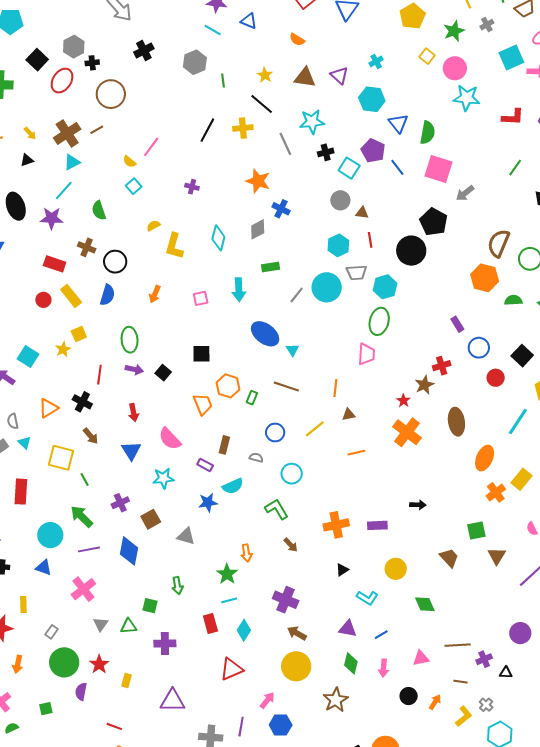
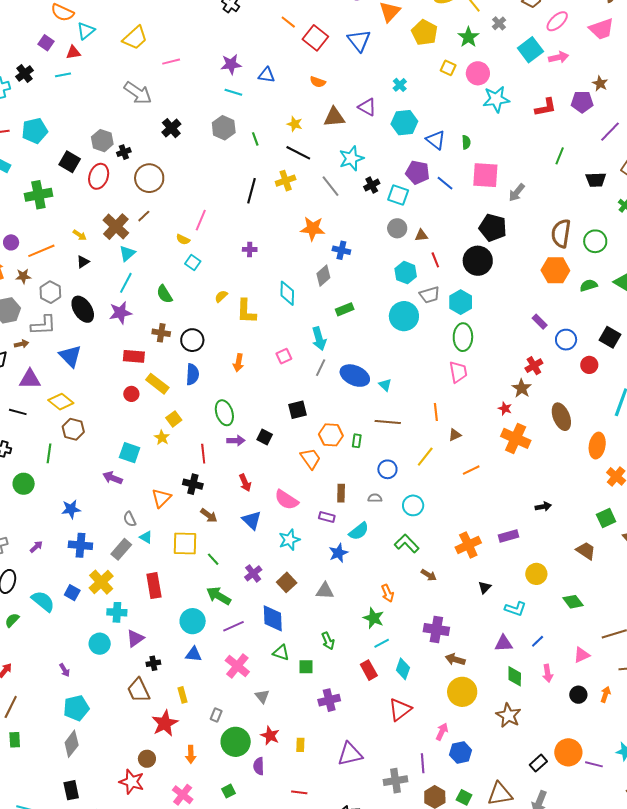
green semicircle: (427, 133) -> (466, 142), size x0.6
gray line: (297, 295) -> (321, 368), moved
green triangle: (129, 626) -> (281, 653), moved, turned 36

